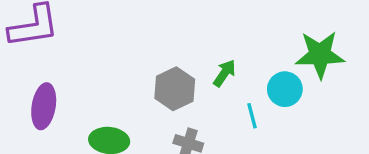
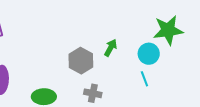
cyan line: (252, 116) -> (144, 79), moved

